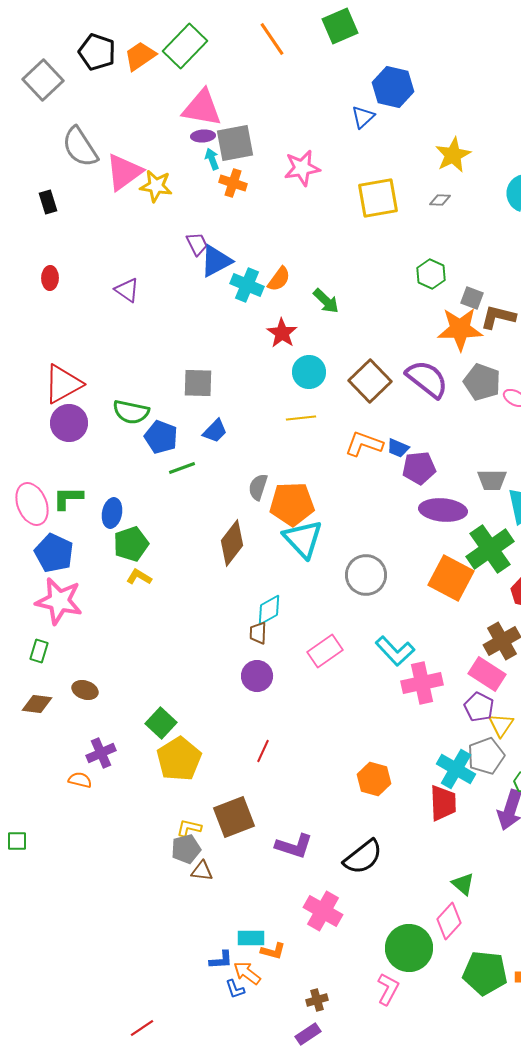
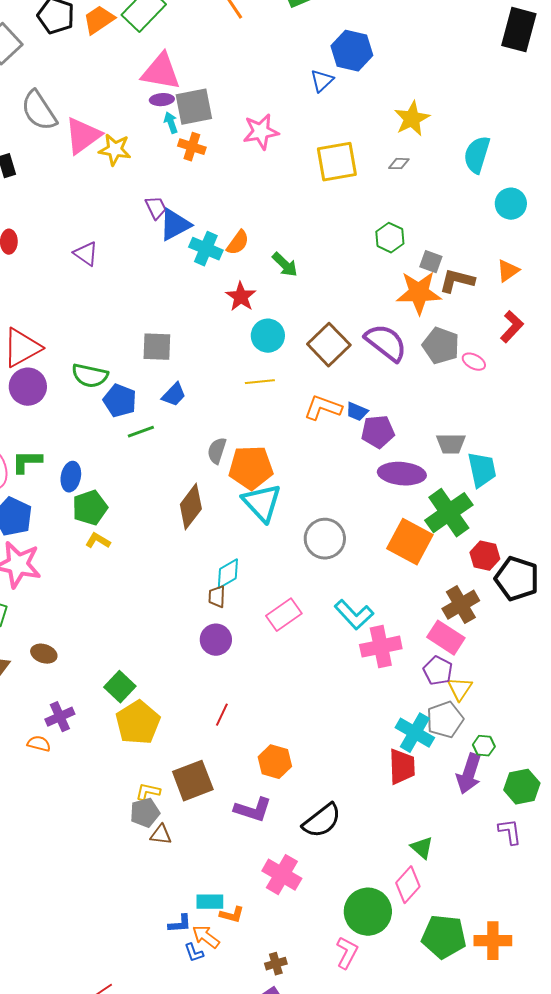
orange hexagon: (374, 779) -> (275, 762), moved

